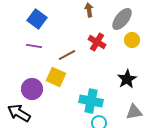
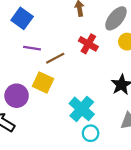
purple line: (34, 46) -> (32, 48), moved
cyan cross: (91, 101) -> (82, 109), turned 30

